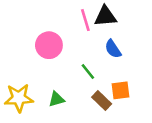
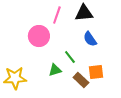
pink line: (85, 20) -> (57, 15), moved, turned 36
green triangle: (56, 99) -> (55, 70), moved

